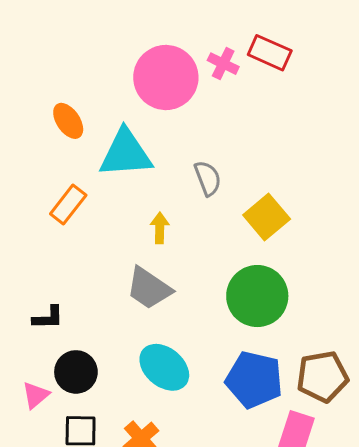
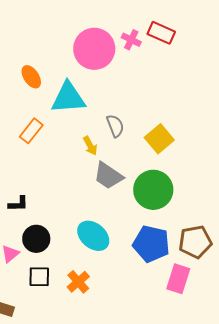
gray semicircle: (208, 178) -> (115, 126), moved
yellow arrow: (160, 228) -> (90, 146), turned 150
gray trapezoid: (149, 288) -> (108, 176), moved

